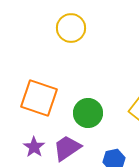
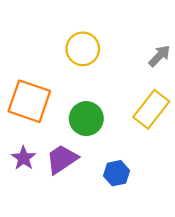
yellow circle: (71, 28) -> (83, 49), moved

